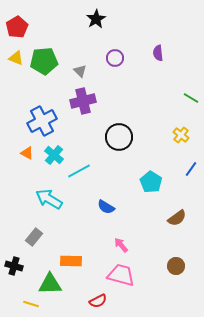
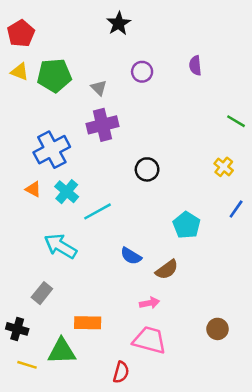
black circle: (119, 137) -> (147, 169), size x0.7
brown semicircle: (177, 218) -> (167, 270), moved
pink arrow: (121, 245) -> (149, 303), turned 119
red semicircle: (98, 301) -> (121, 372), turned -48
yellow line: (31, 304) -> (27, 365), moved

